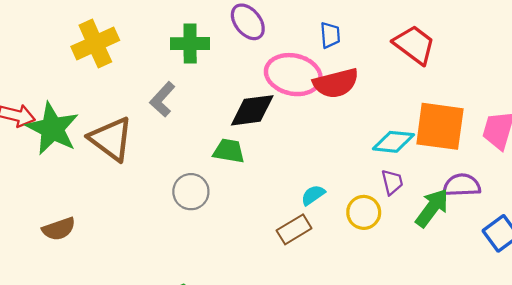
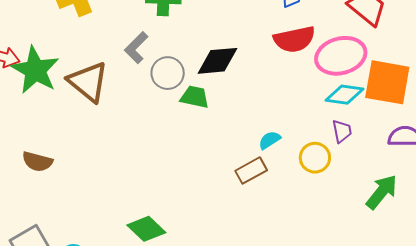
pink ellipse: (293, 75) -> (341, 56), moved, turned -30
gray circle: (191, 192) -> (168, 73), moved
green arrow: (432, 208) -> (382, 192), moved
brown semicircle: (59, 229) -> (37, 162), turned 32

